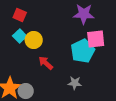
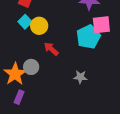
gray star: (75, 83) -> (80, 77), moved
gray circle: (26, 91) -> (31, 67), moved

